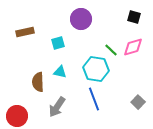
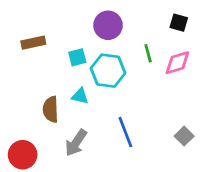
green line: (111, 50) -> (148, 53), moved, turned 32
cyan hexagon: (96, 69) -> (108, 71), moved

